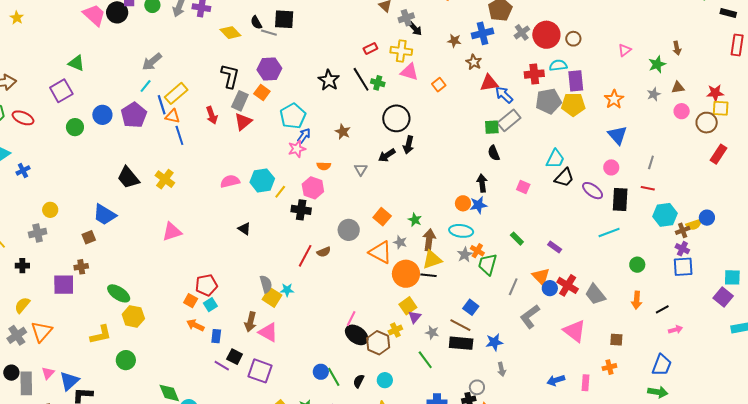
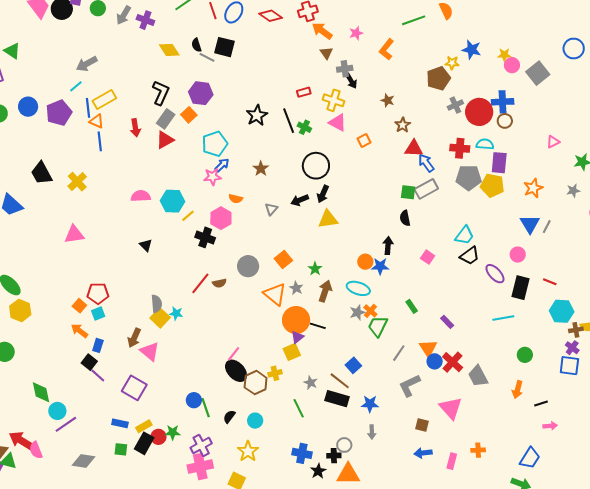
blue cross: (482, 33) -> (503, 102), moved
gray line: (651, 162) -> (547, 227), moved
yellow triangle: (432, 260) -> (328, 219), moved
purple triangle: (415, 317) -> (297, 337), moved
brown square: (616, 340) -> (422, 425), moved
black square: (235, 357) -> (89, 362), moved

